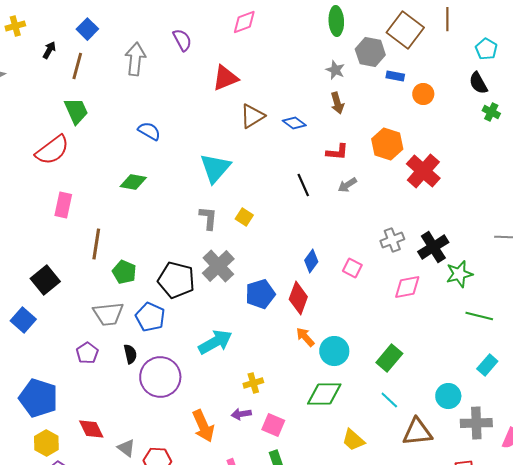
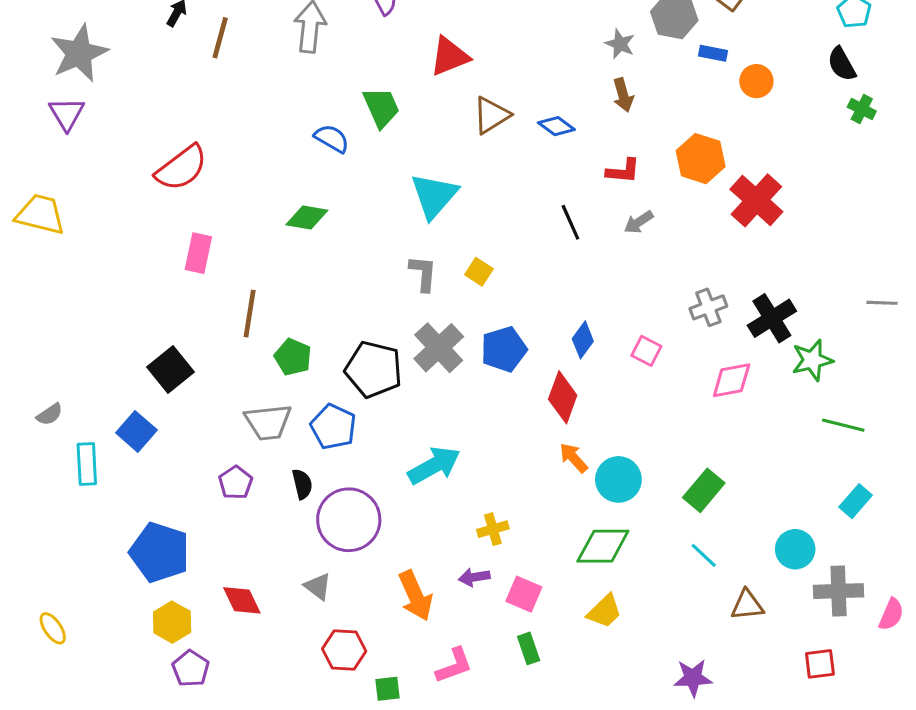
green trapezoid: (76, 111) -> (381, 107), moved
blue pentagon: (260, 294) -> (504, 349), moved
brown triangle: (417, 432) -> (747, 605), size x0.7
yellow trapezoid: (353, 440) -> (605, 611), moved, turned -85
gray triangle: (126, 448) -> (318, 586), moved

